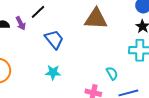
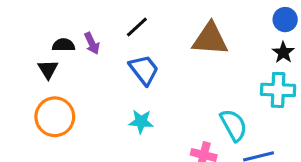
black line: (38, 12) -> (137, 27), moved
cyan semicircle: (112, 73) -> (234, 125), size x1.5

